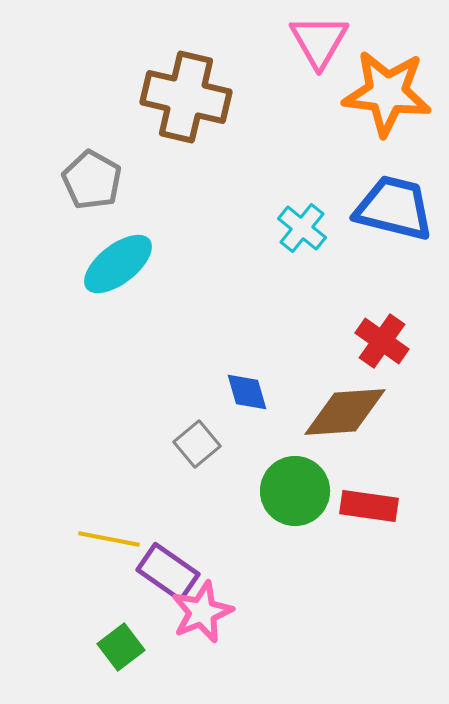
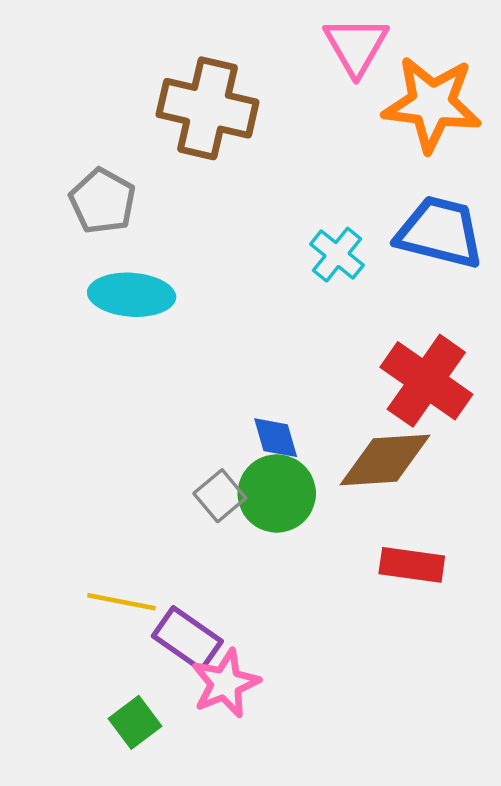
cyan ellipse: (118, 264) -> (132, 295), turned 42
red cross: (382, 341) -> (426, 381), size x1.5
green circle: (295, 491) -> (277, 493), moved

